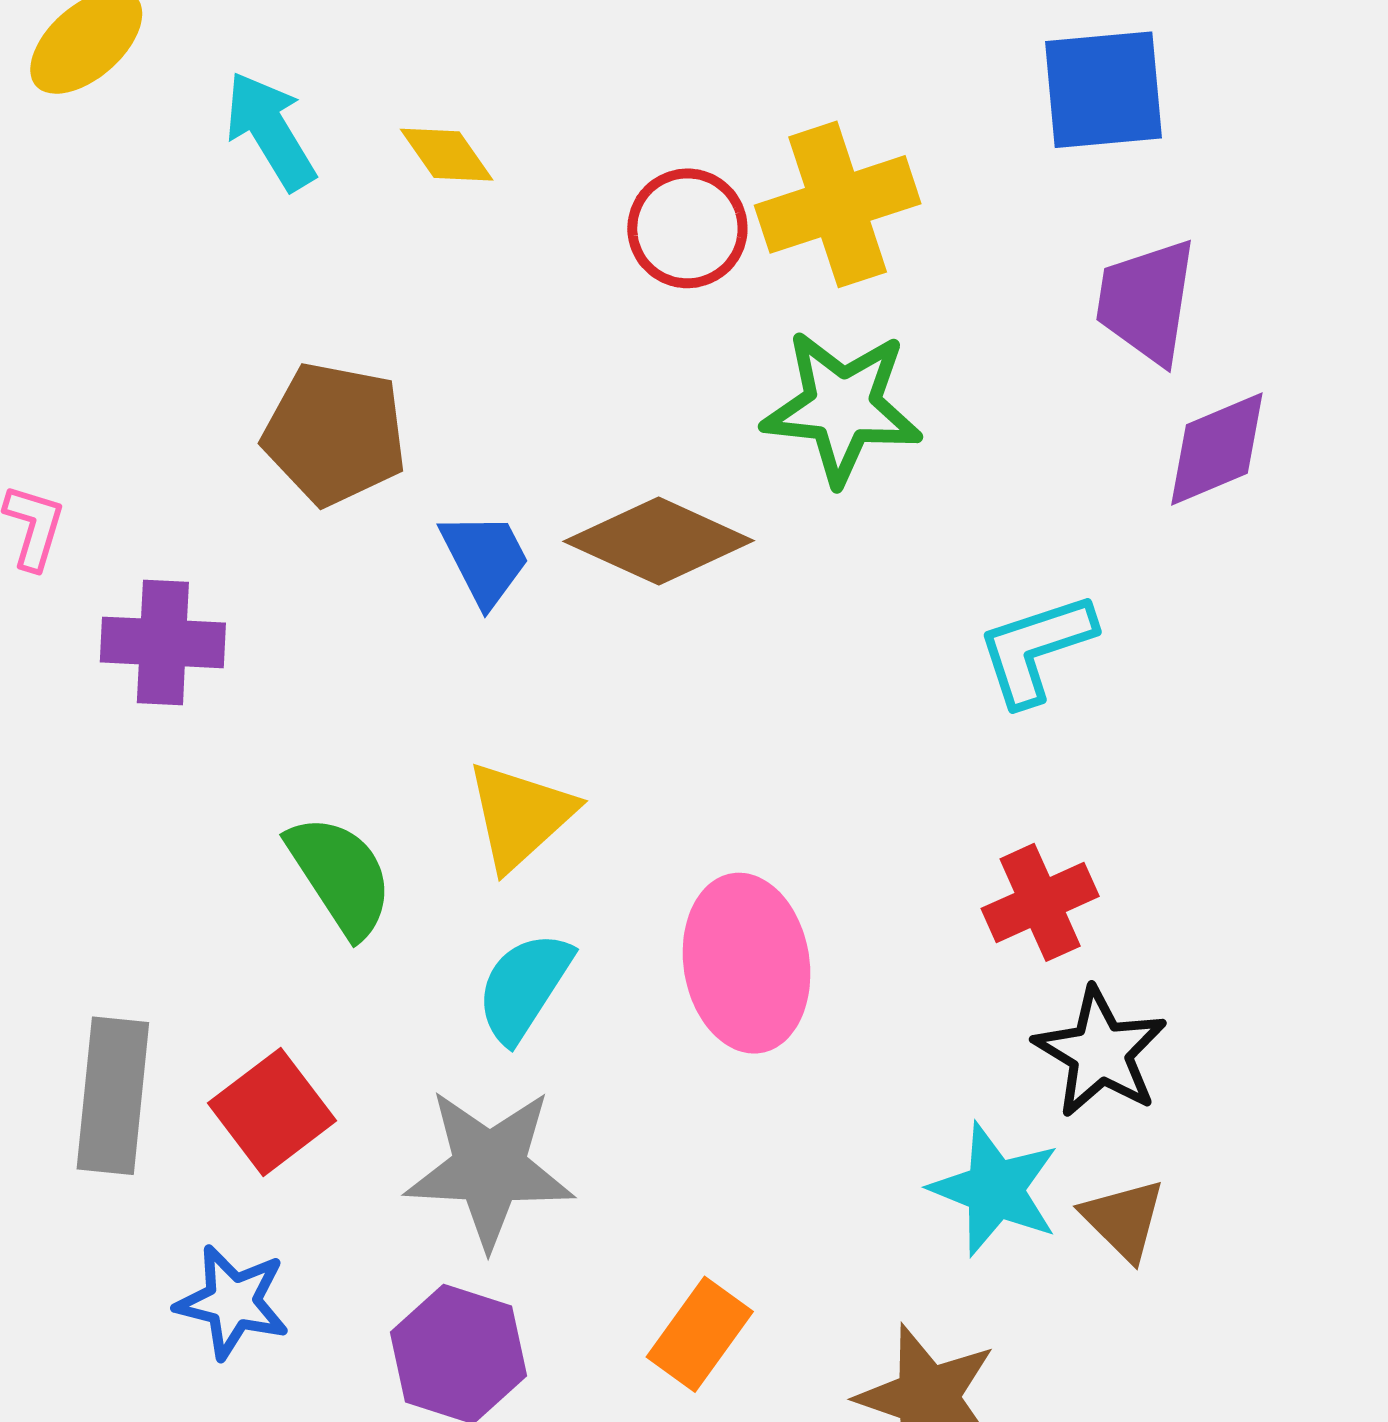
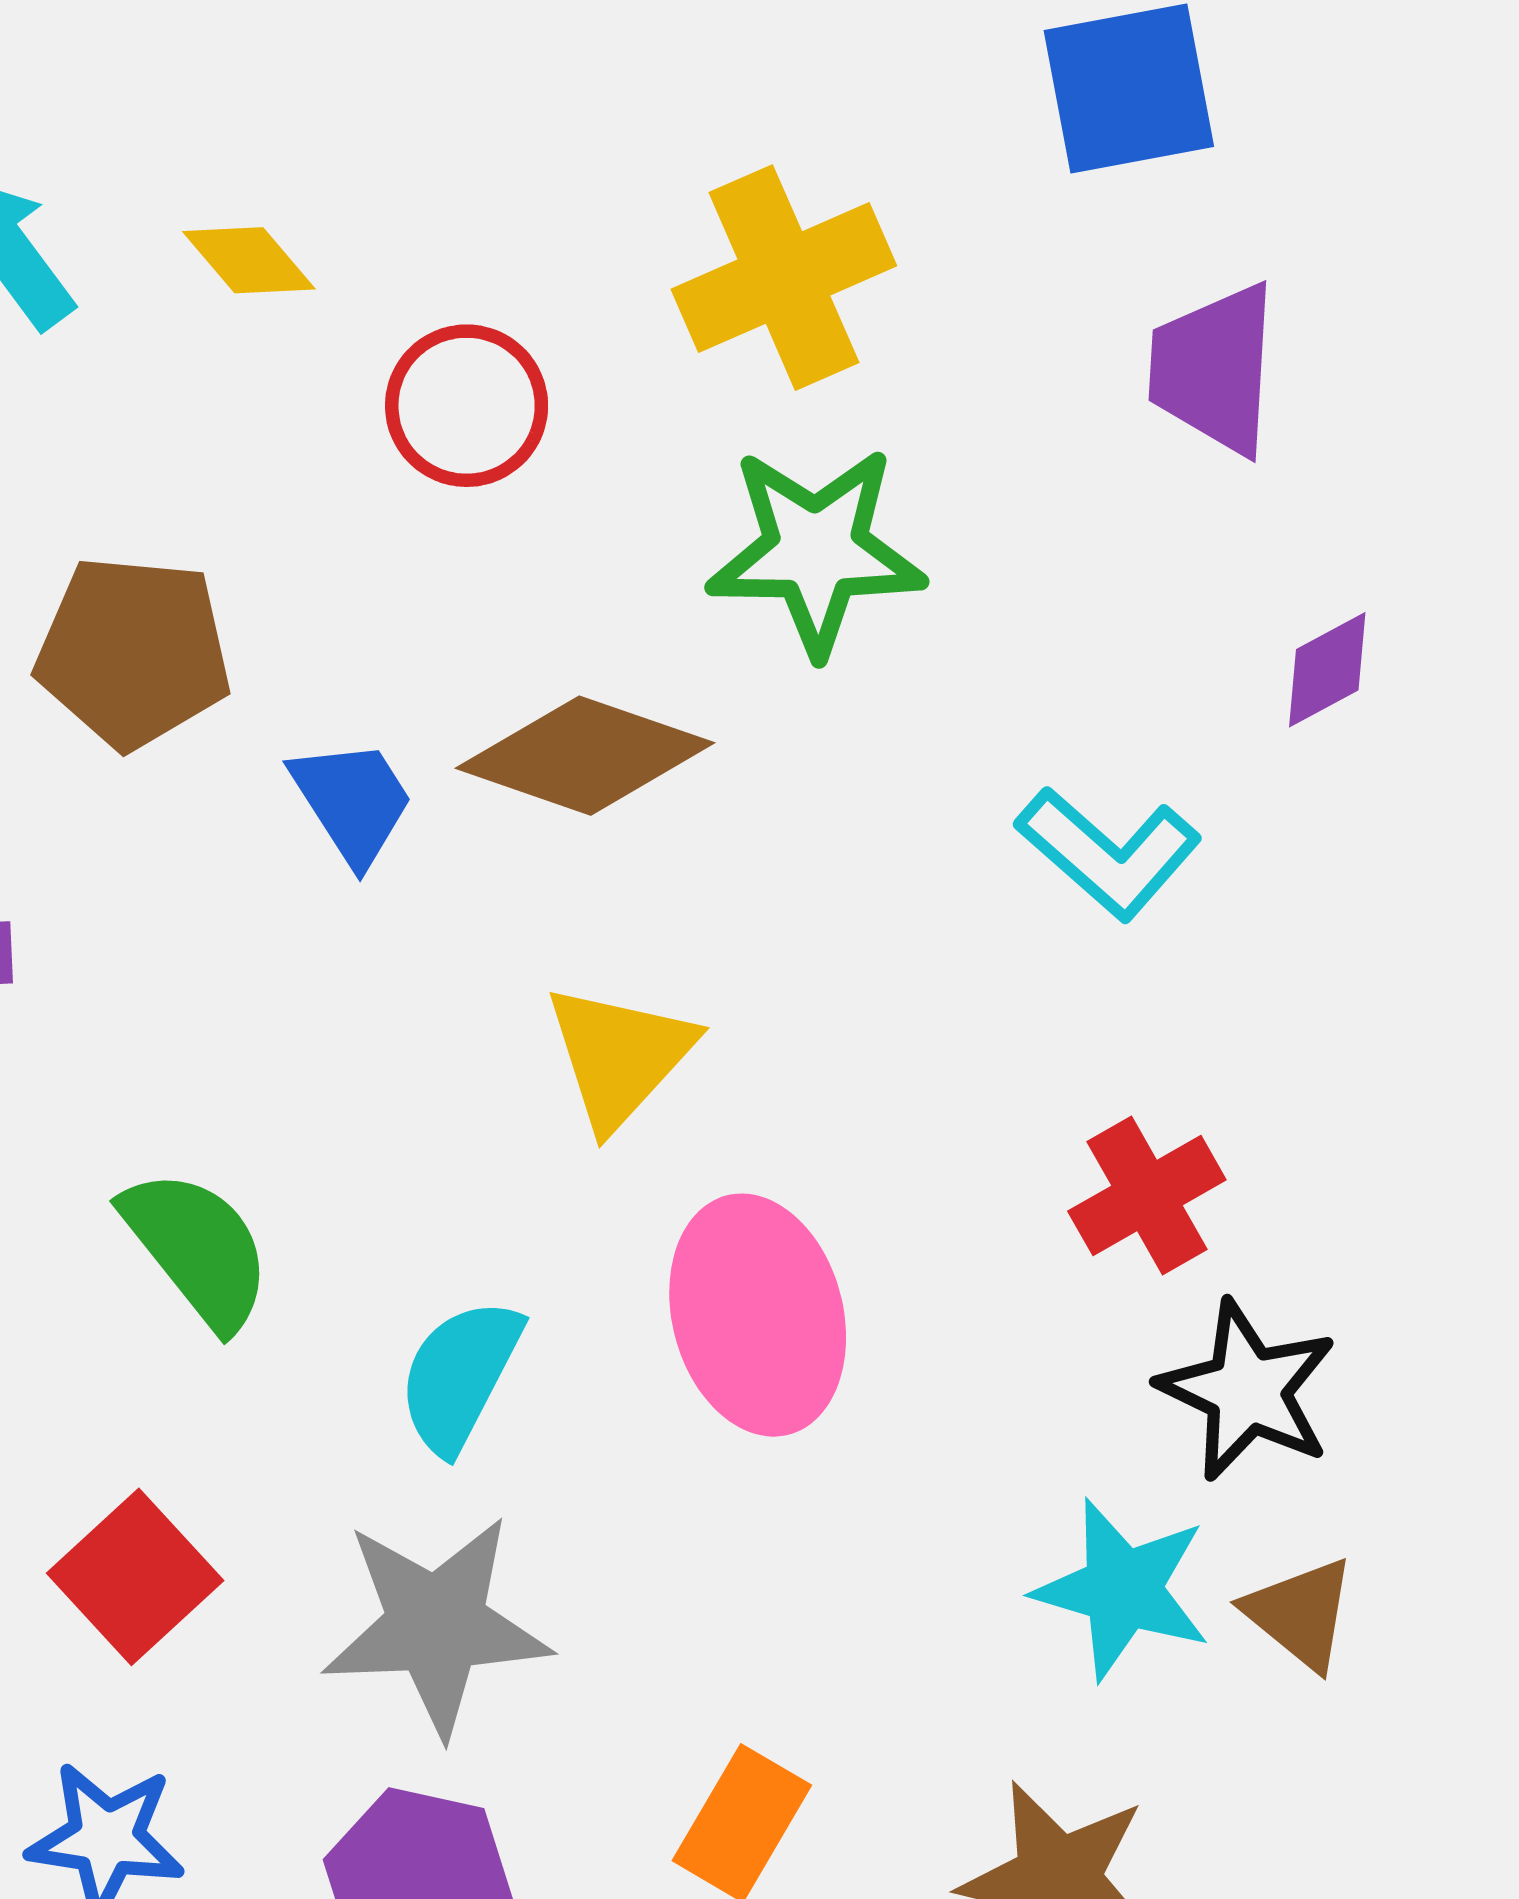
red circle: (687, 228) -> (467, 406), moved
purple diamond: (1217, 449) -> (1327, 670), moved, size x0.7
cyan L-shape: (1036, 649) -> (1109, 853), turned -115
yellow triangle: (520, 815) -> (620, 1056), moved

